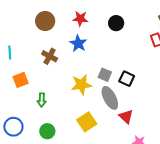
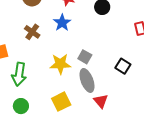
black square: (127, 79) -> (123, 66), moved
green arrow: (42, 100) -> (19, 74), size x1.6

